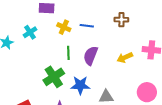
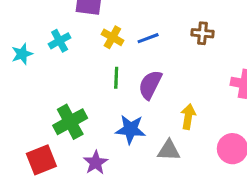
blue line: (87, 26) -> (148, 38), turned -32
yellow arrow: (125, 57) -> (188, 117), moved, turned 119
green cross: (54, 77) -> (70, 122), moved

